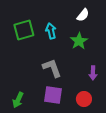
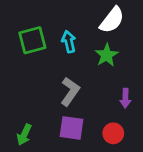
white semicircle: (83, 15) -> (112, 20), size x1.5
gray L-shape: (52, 68) -> (70, 92), turned 55

